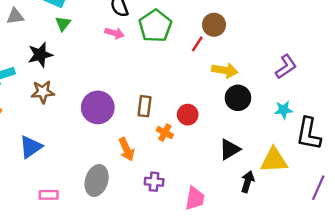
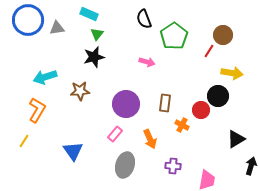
pink arrow: (115, 33) -> (147, 62), moved
black star: (40, 55) -> (94, 57), moved
black circle: (238, 98) -> (218, 96), moved
blue triangle: (31, 147) -> (73, 151), moved, turned -30
pink rectangle: (49, 195) -> (115, 134), moved, turned -49

